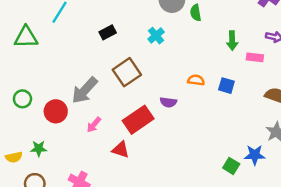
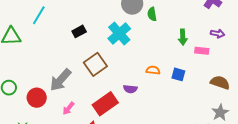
cyan cross: (156, 36) -> (119, 34), size x1.6

